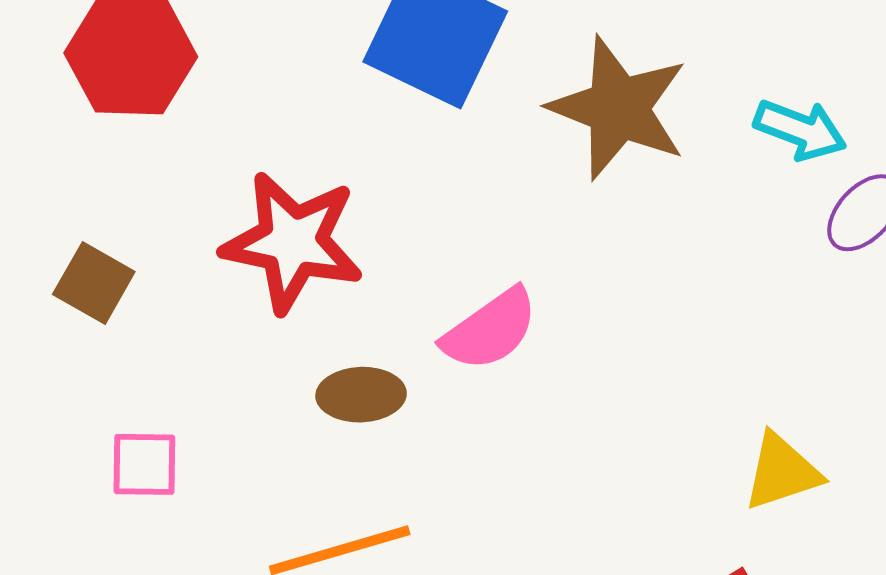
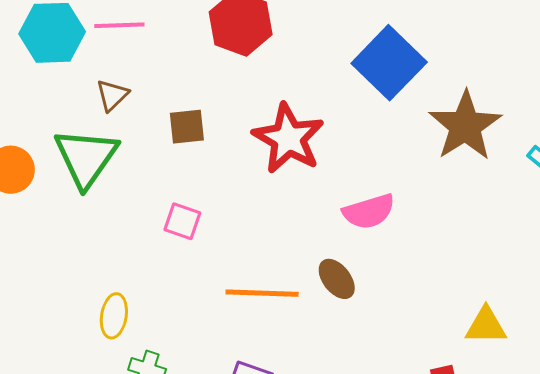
brown square: (94, 283) -> (187, 127), turned 36
brown ellipse: (361, 395) -> (337, 279), moved, turned 36

